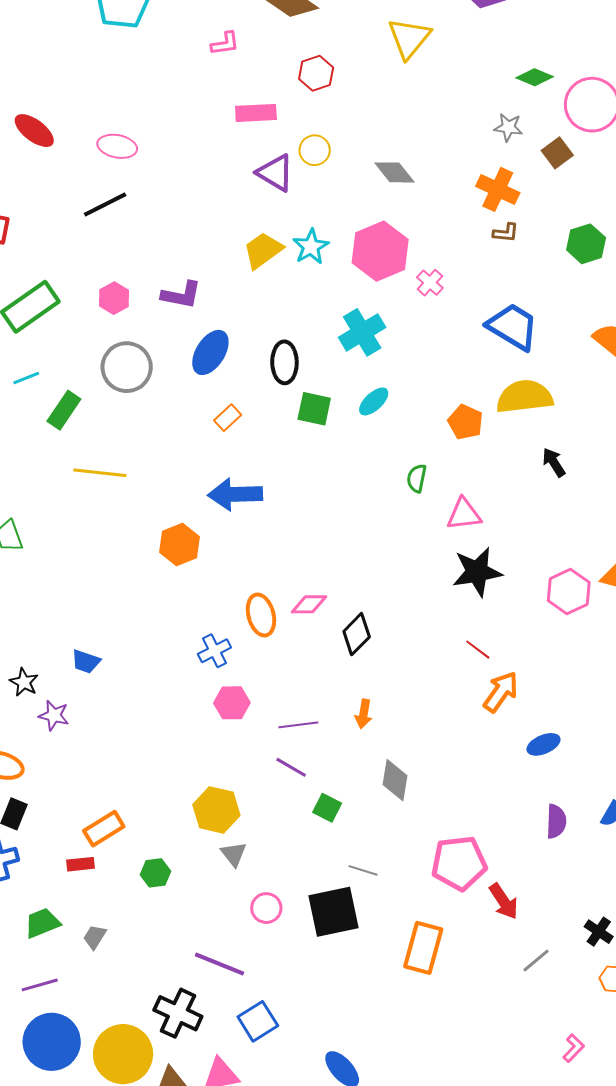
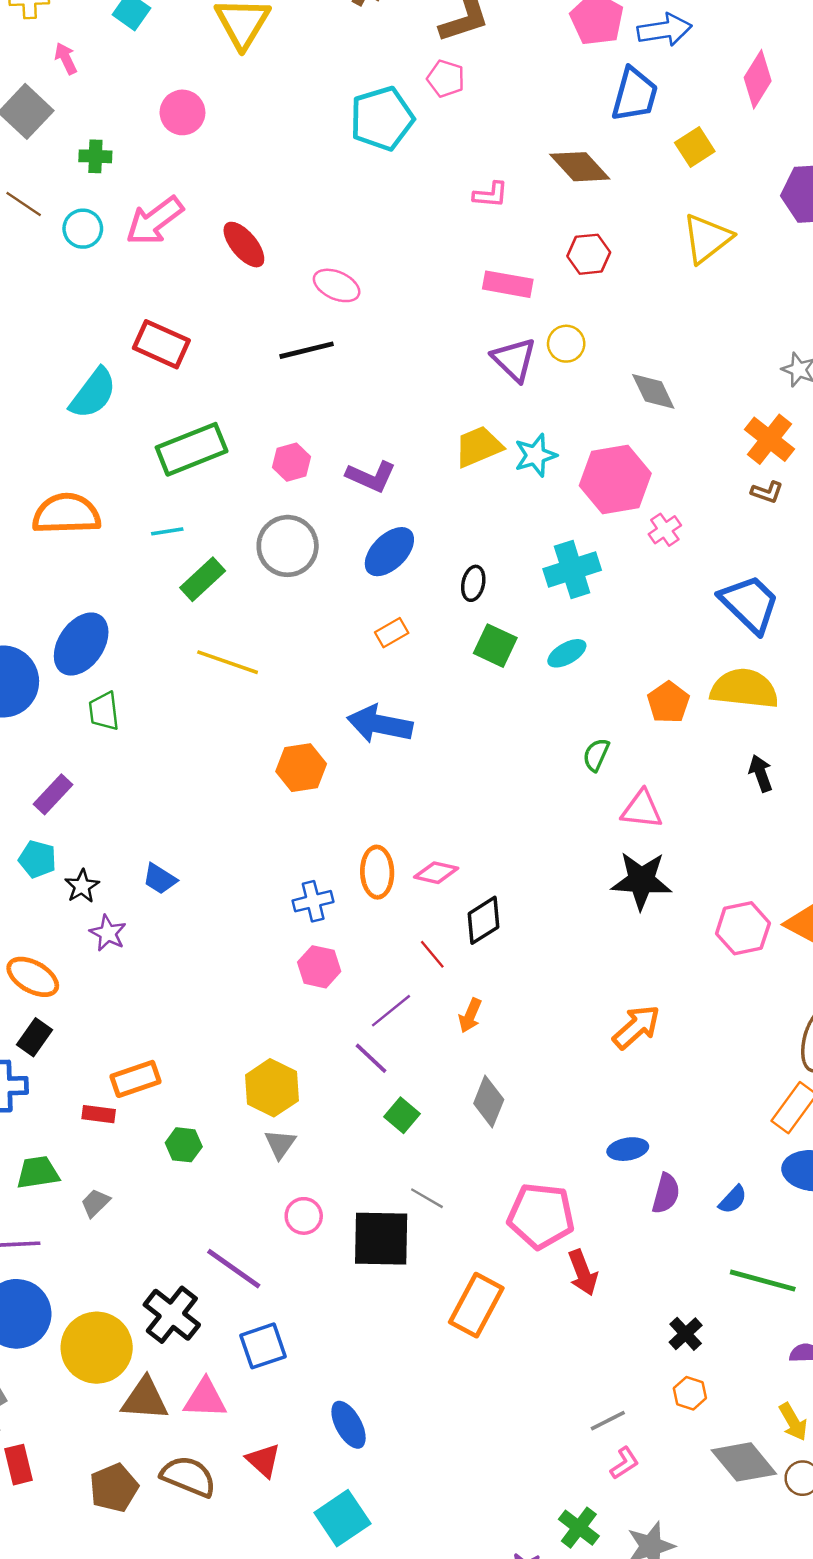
black ellipse: (284, 362) -> (473, 583), size x0.7
red line: (478, 650) -> (432, 954), moved
purple line: (298, 725) -> (391, 1011), turned -45
blue ellipse: (543, 744) -> (628, 1149), moved
gray line: (536, 960) -> (608, 1421), moved

